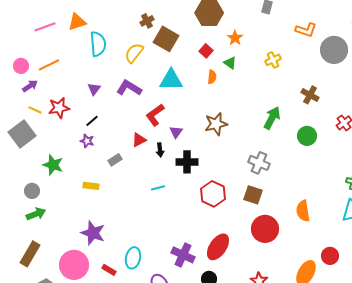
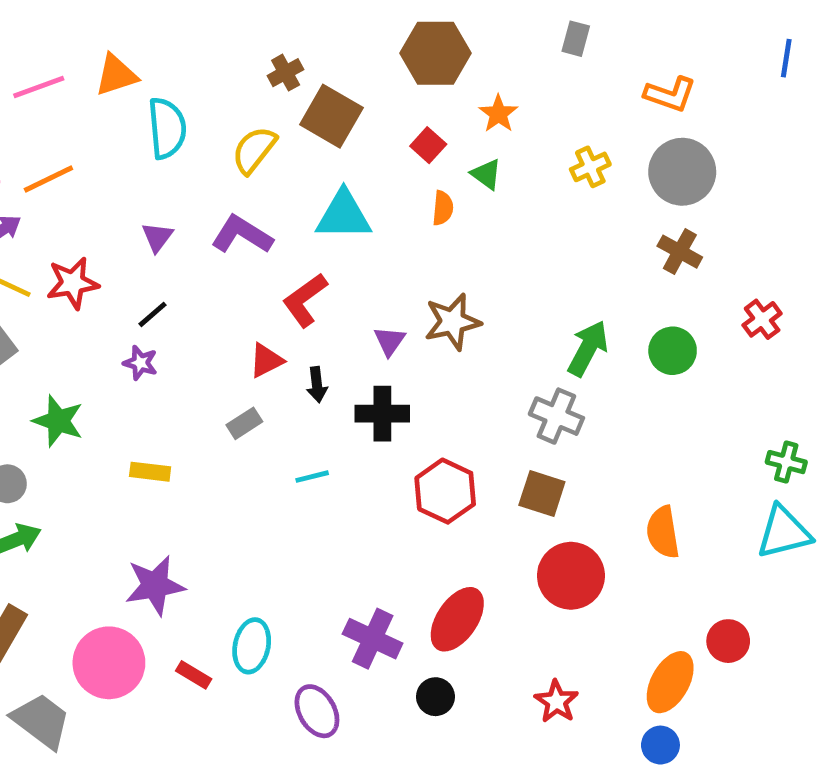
gray circle: (334, 50) -> (682, 172), moved
green arrow: (272, 118) -> (588, 348), moved
purple triangle: (176, 132) -> (390, 341), moved
gray rectangle: (115, 160) -> (244, 423), moved
purple star: (93, 233) -> (155, 585), turned -30

